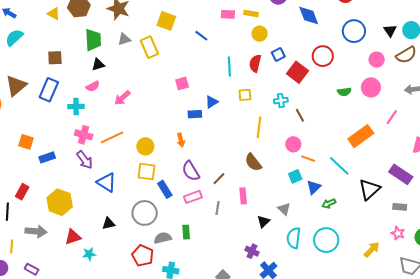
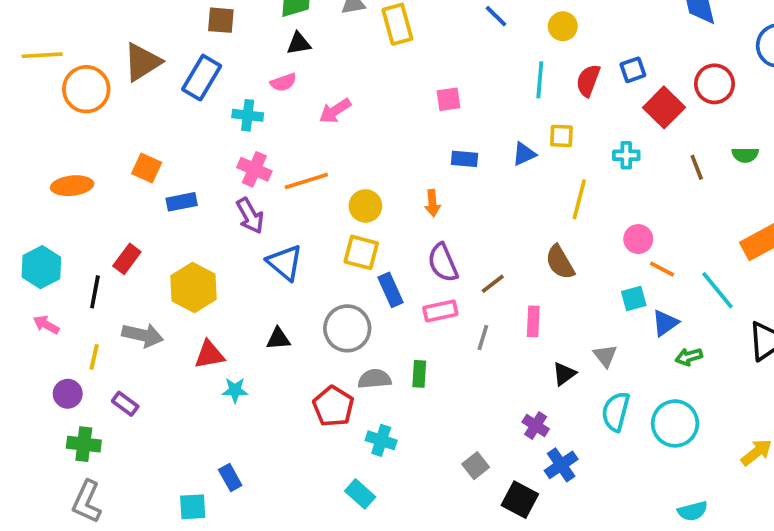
yellow circle: (260, 34) -> (563, 26), moved
blue triangle: (212, 102) -> (524, 154), moved
brown line: (300, 115) -> (697, 167), moved

